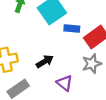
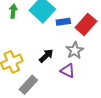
gray star: (92, 64) -> (75, 50), moved

